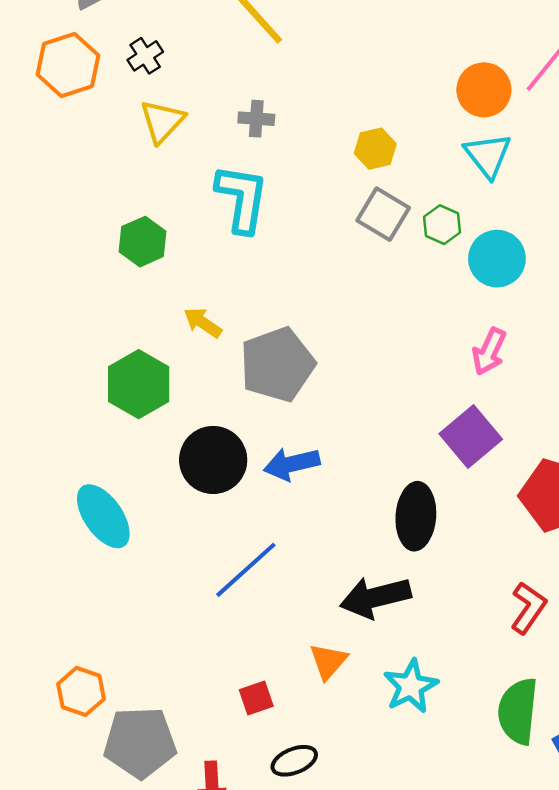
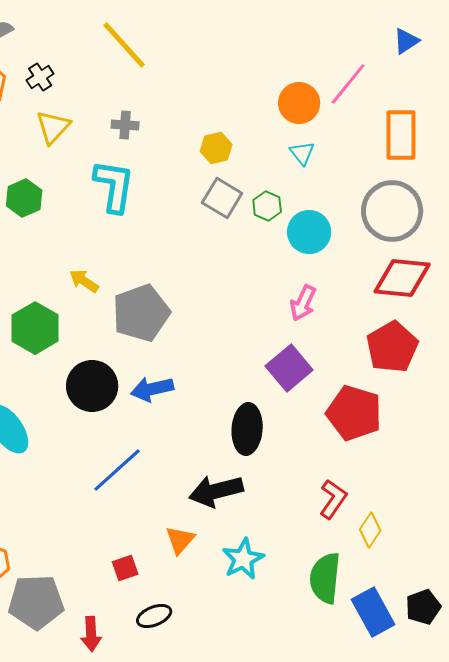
cyan triangle: (488, 155) -> (302, 153), size x0.7
green hexagon: (143, 242) -> (24, 198), moved

